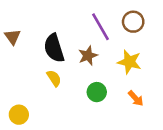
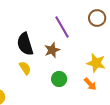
brown circle: (133, 22) -> (97, 18), moved
yellow star: (129, 62) -> (96, 63), moved

